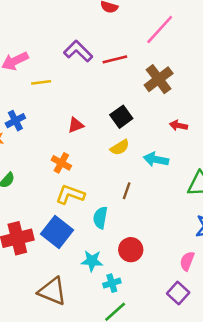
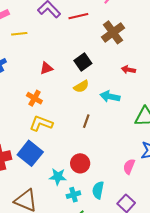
cyan semicircle: (100, 218) -> (98, 190), moved
red circle: (131, 250) -> (80, 163), moved
pink semicircle: (187, 261) -> (129, 167), moved

